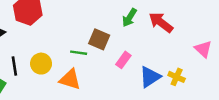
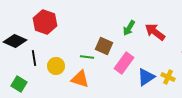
pink rectangle: (123, 60) -> (124, 63), size x1.5
black line: (14, 66) -> (34, 58), moved

